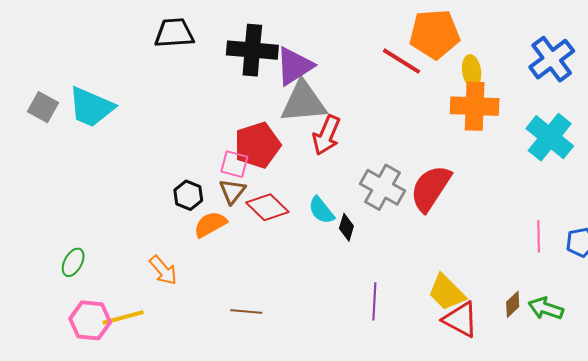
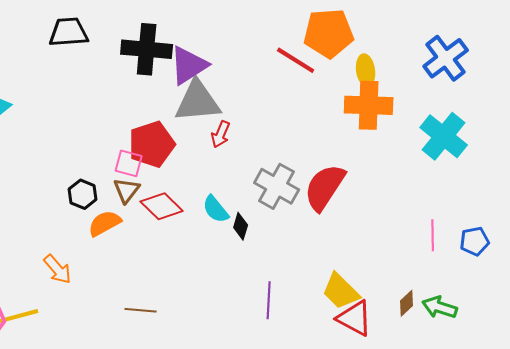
red arrow: (326, 135) -> (221, 134), size x0.7

